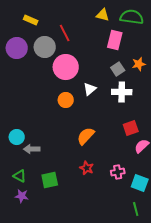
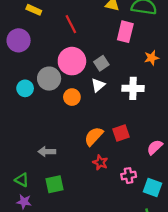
gray circle: (45, 47) -> (49, 79), moved
gray square: (118, 69) -> (101, 63), moved
red square: (131, 128) -> (121, 133), moved
cyan circle: (17, 137) -> (25, 88), moved
gray arrow: (32, 149) -> (47, 152), moved
red star: (87, 168) -> (100, 162), moved

